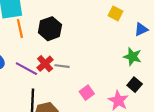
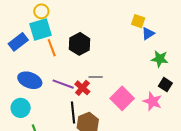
blue triangle: (141, 29) -> (148, 34), moved
red cross: (45, 64) -> (82, 88), moved
pink square: (87, 93) -> (122, 98), size x1.6

